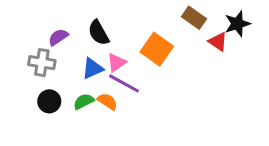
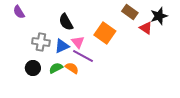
purple semicircle: (58, 37) -> (19, 12), moved, turned -88
gray cross: (42, 63) -> (41, 42), moved
pink triangle: (116, 63) -> (78, 42), turned -32

